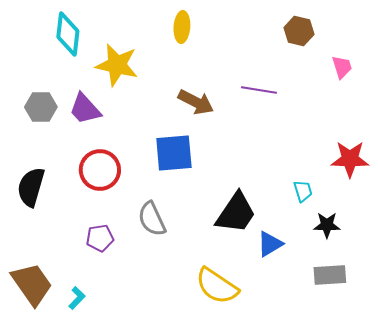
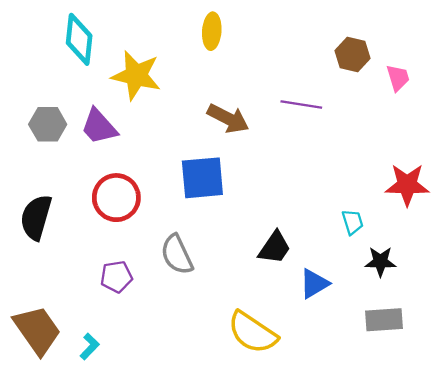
brown hexagon: (299, 31) -> (353, 54), moved
black trapezoid: (236, 213) -> (275, 248), size x0.7

